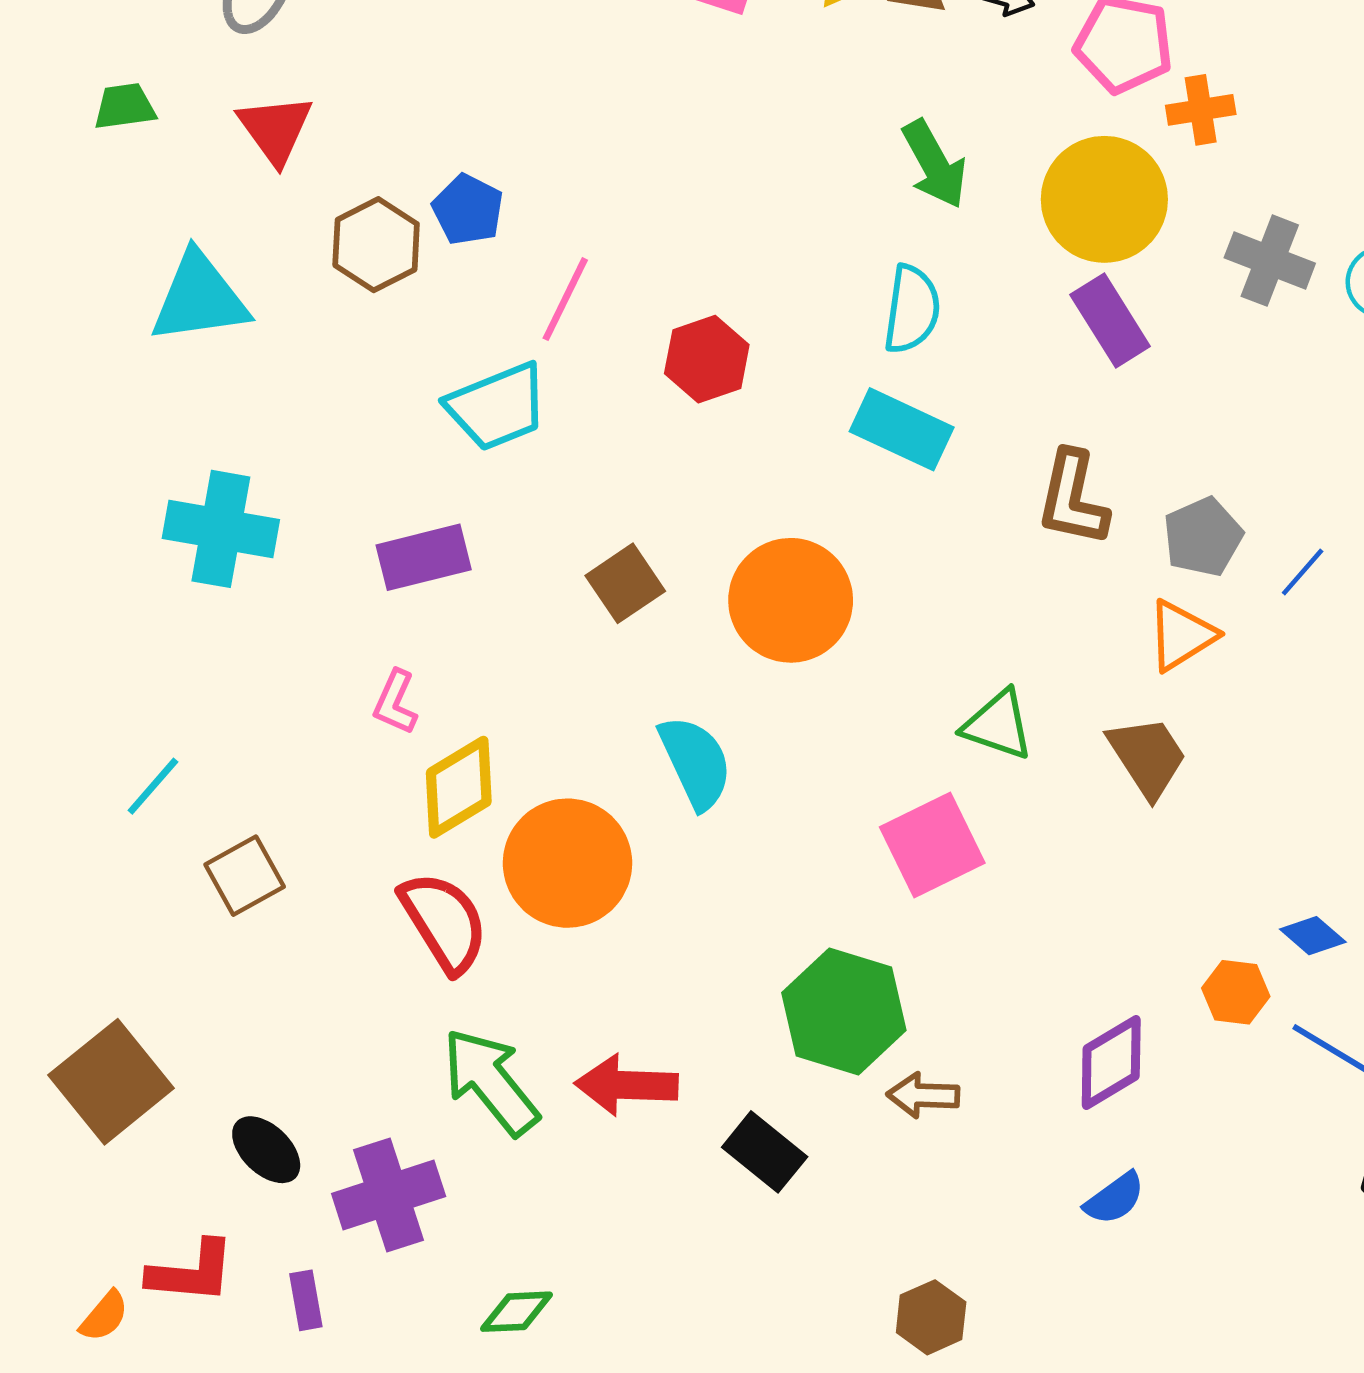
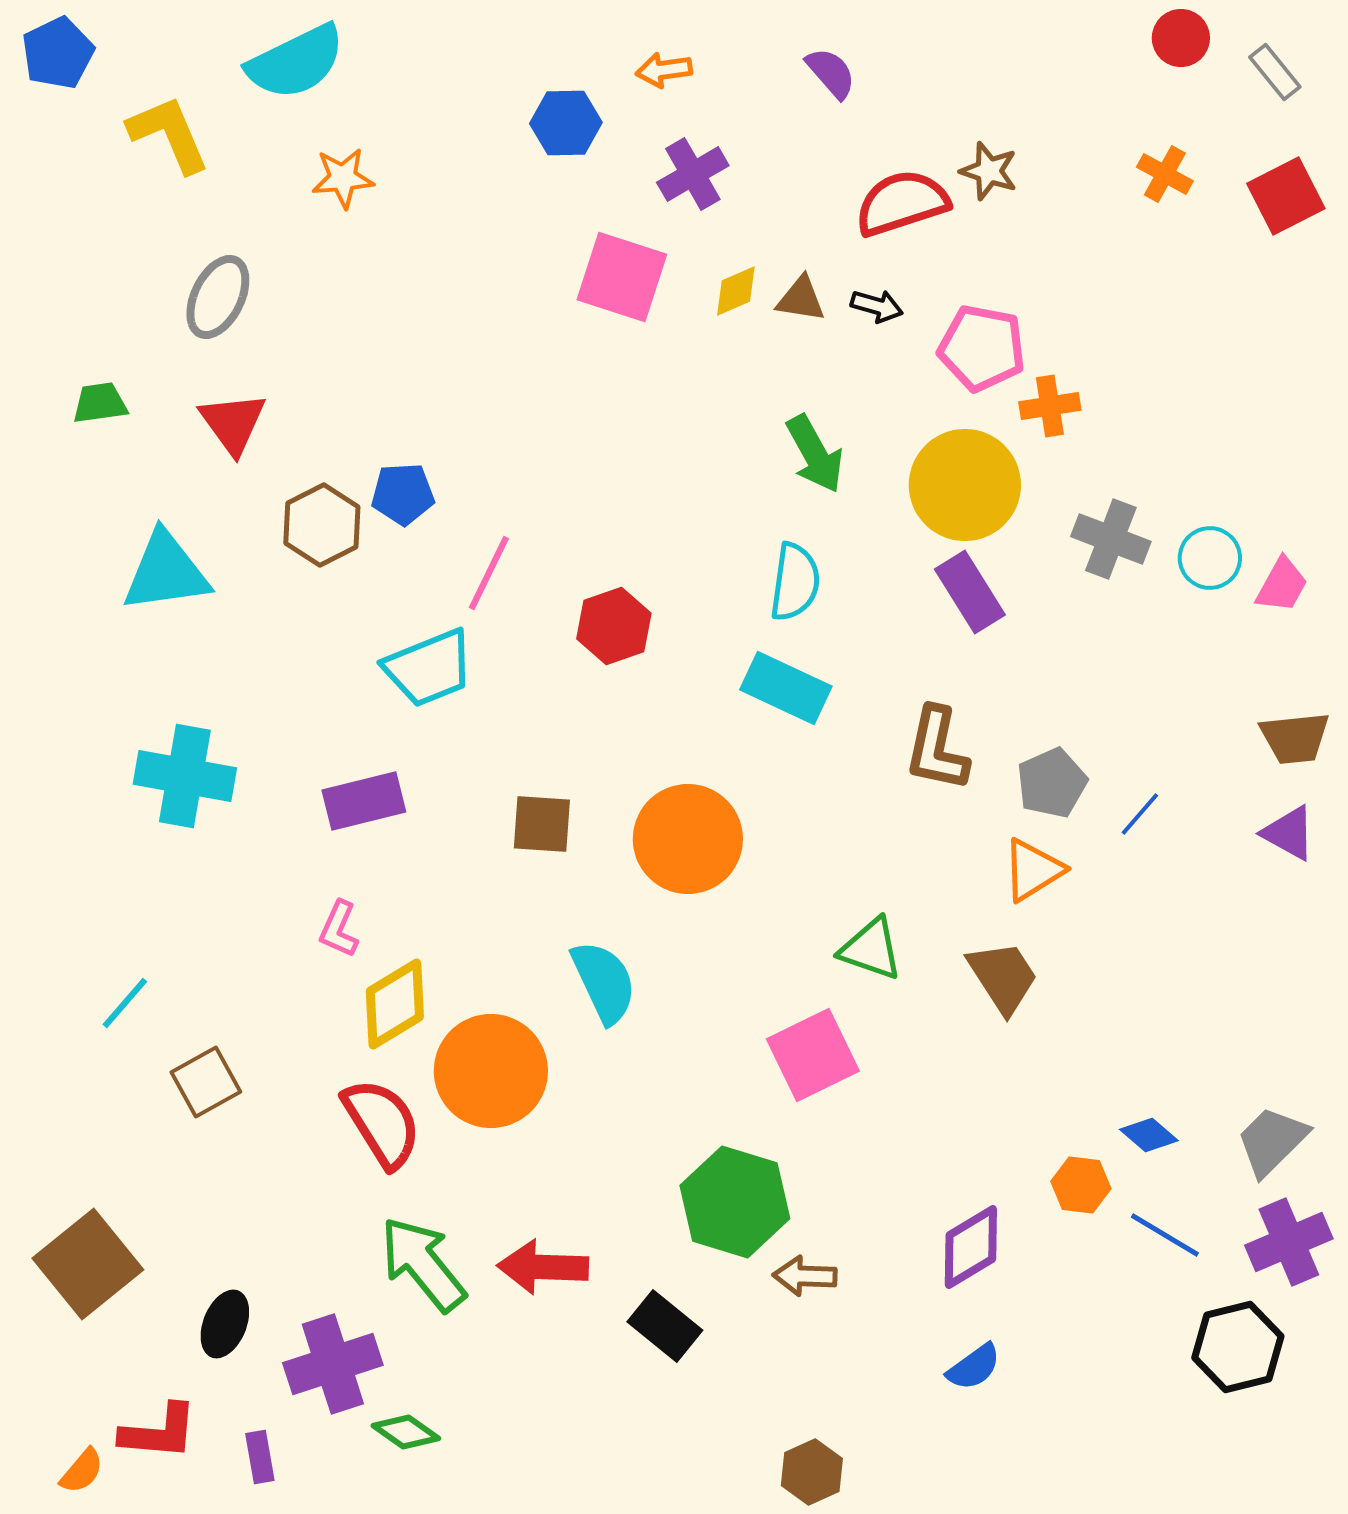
blue pentagon: (468, 210) -> (403, 494), turned -30
brown square: (625, 583) -> (542, 824), turned 38
black ellipse: (266, 1150) -> (225, 1324), turned 68
green diamond: (517, 1312) -> (406, 1432), moved, turned 38

